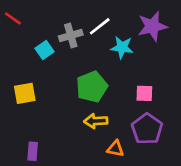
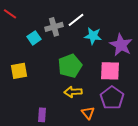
purple star: (152, 26) -> (121, 45), moved, turned -30
pink square: (144, 93) -> (110, 71), size x1.5
orange triangle: (115, 149) -> (88, 113), turned 40
purple rectangle: (33, 151) -> (42, 115), moved

